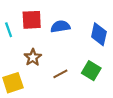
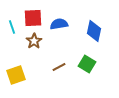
brown star: (33, 57) -> (34, 41), moved

